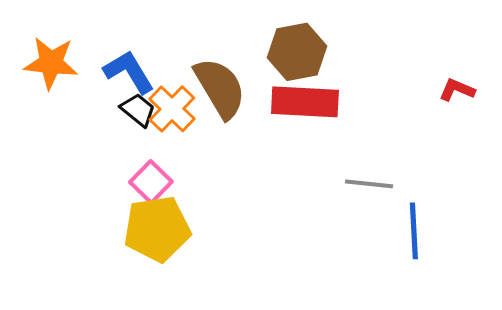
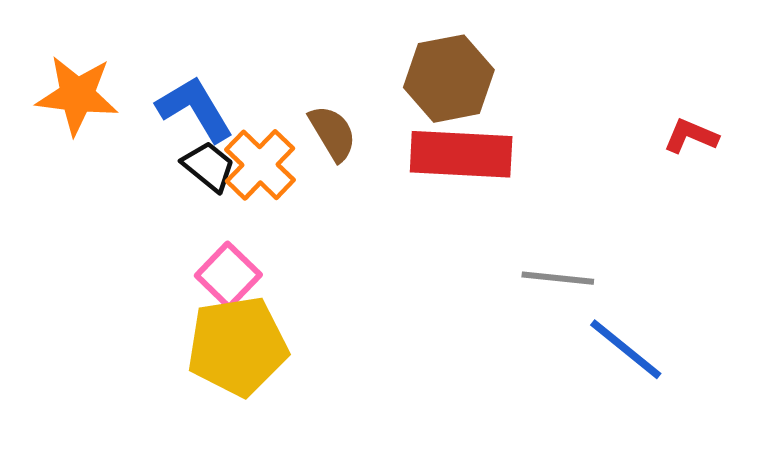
brown semicircle: (220, 88) -> (333, 133), size x0.6
blue line: (414, 231) -> (626, 349), turned -48

